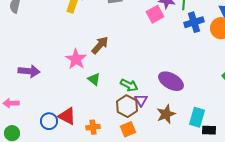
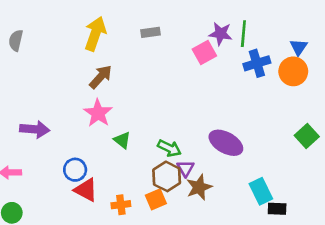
brown arrow: (100, 45) -> (101, 77), moved
brown star: (166, 114) -> (199, 187), moved
cyan rectangle: (197, 117) -> (261, 191), turned -42
blue circle: (49, 121) -> (75, 170), moved
orange square: (128, 129) -> (156, 199), moved

